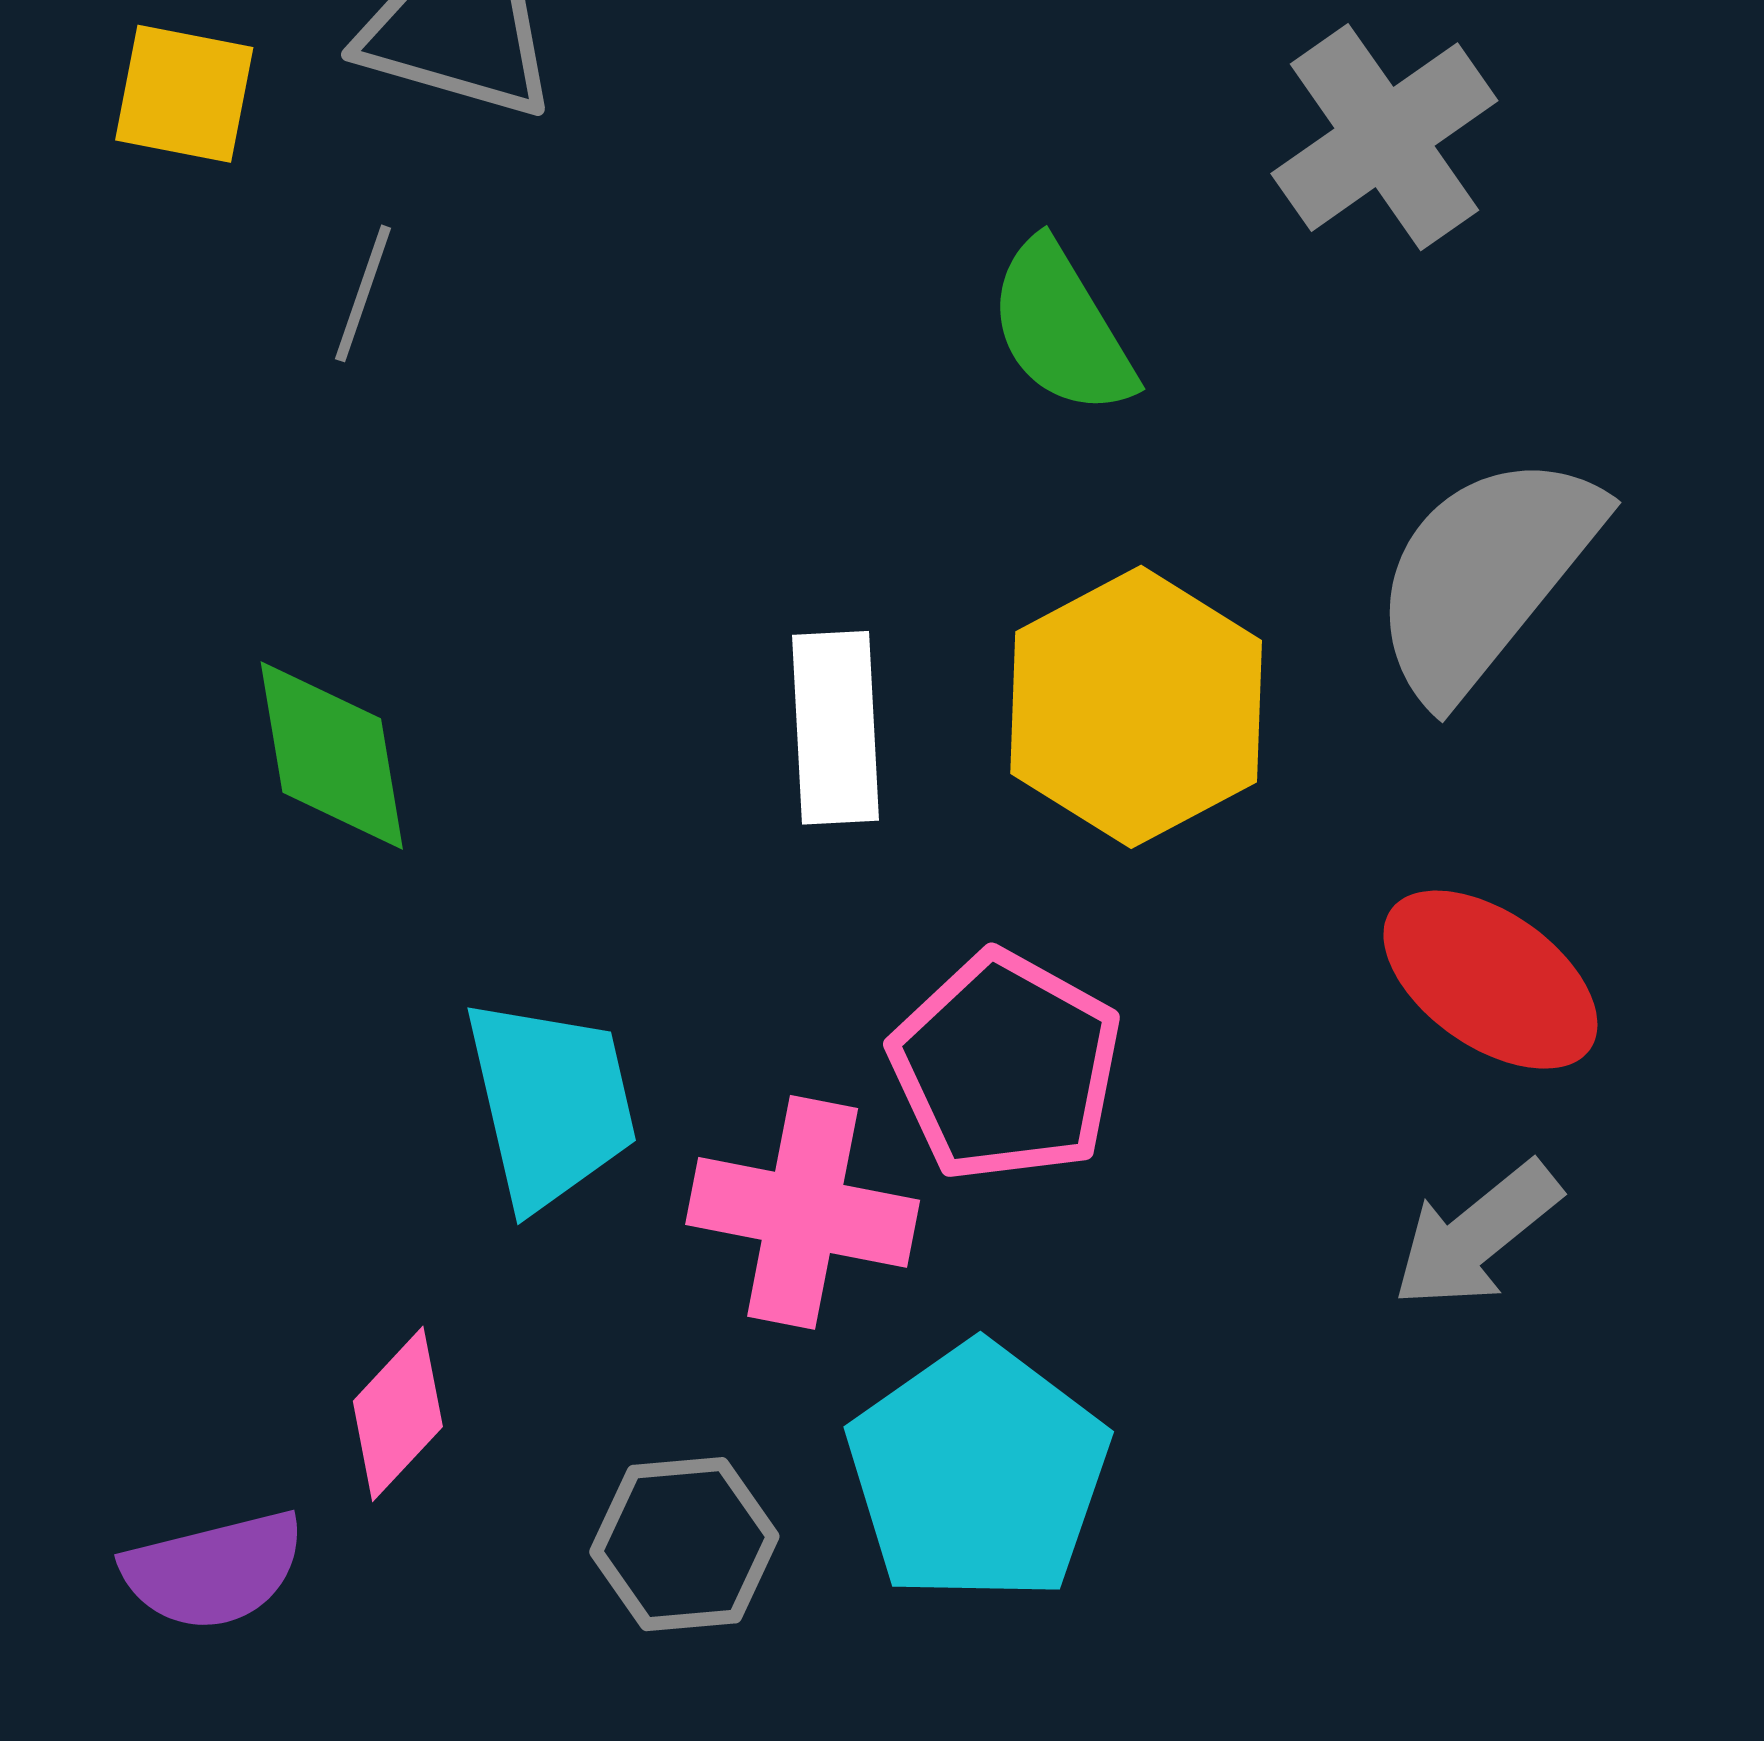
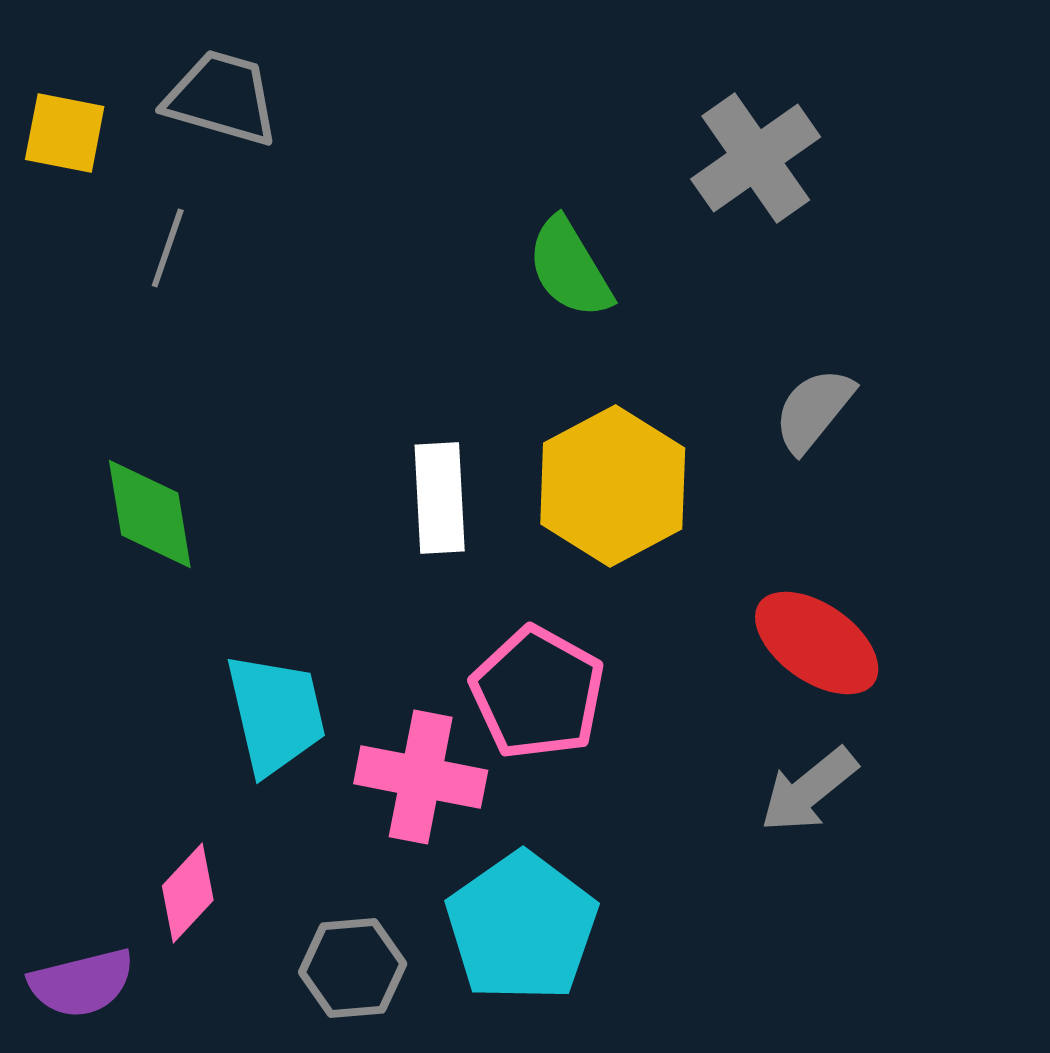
gray semicircle: (1485, 575) -> (814, 410), size x0.6

